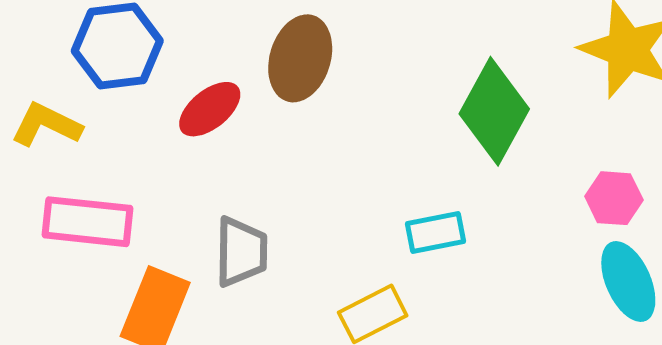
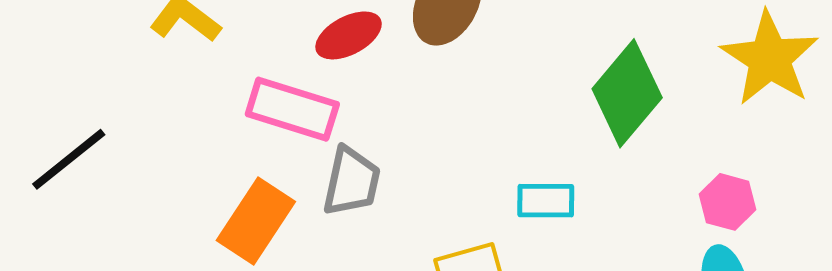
pink rectangle: (87, 222) -> (292, 109), moved

